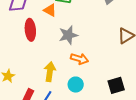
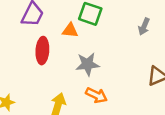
orange triangle: (50, 10) -> (70, 30), turned -32

